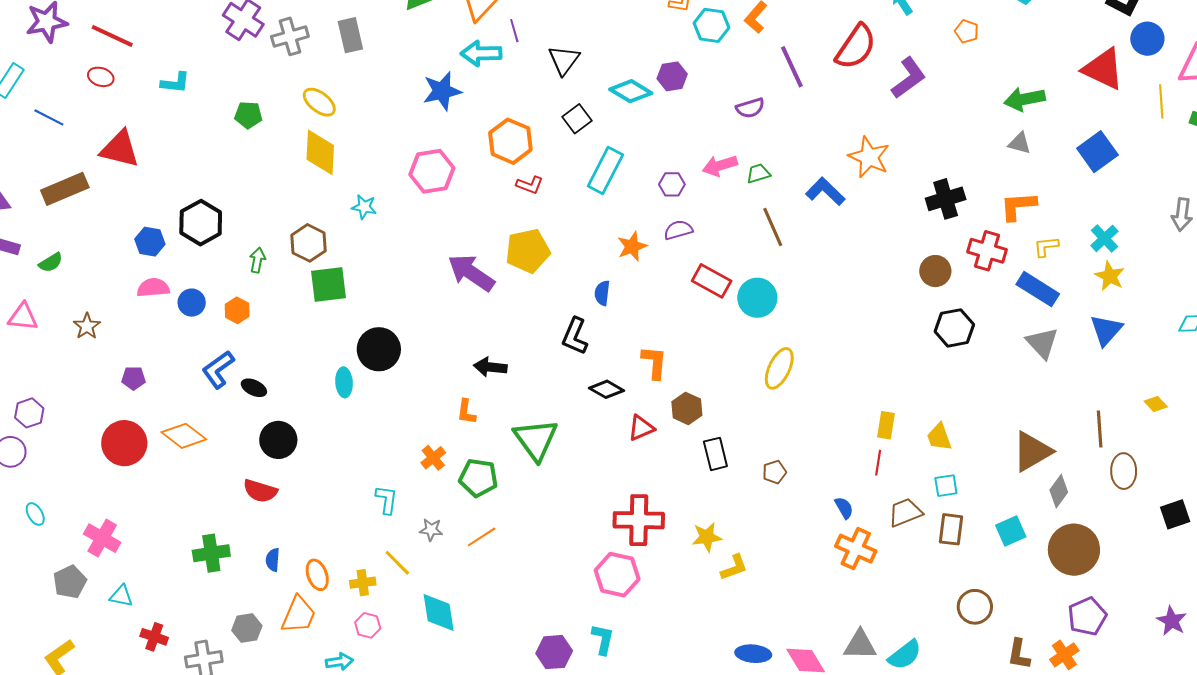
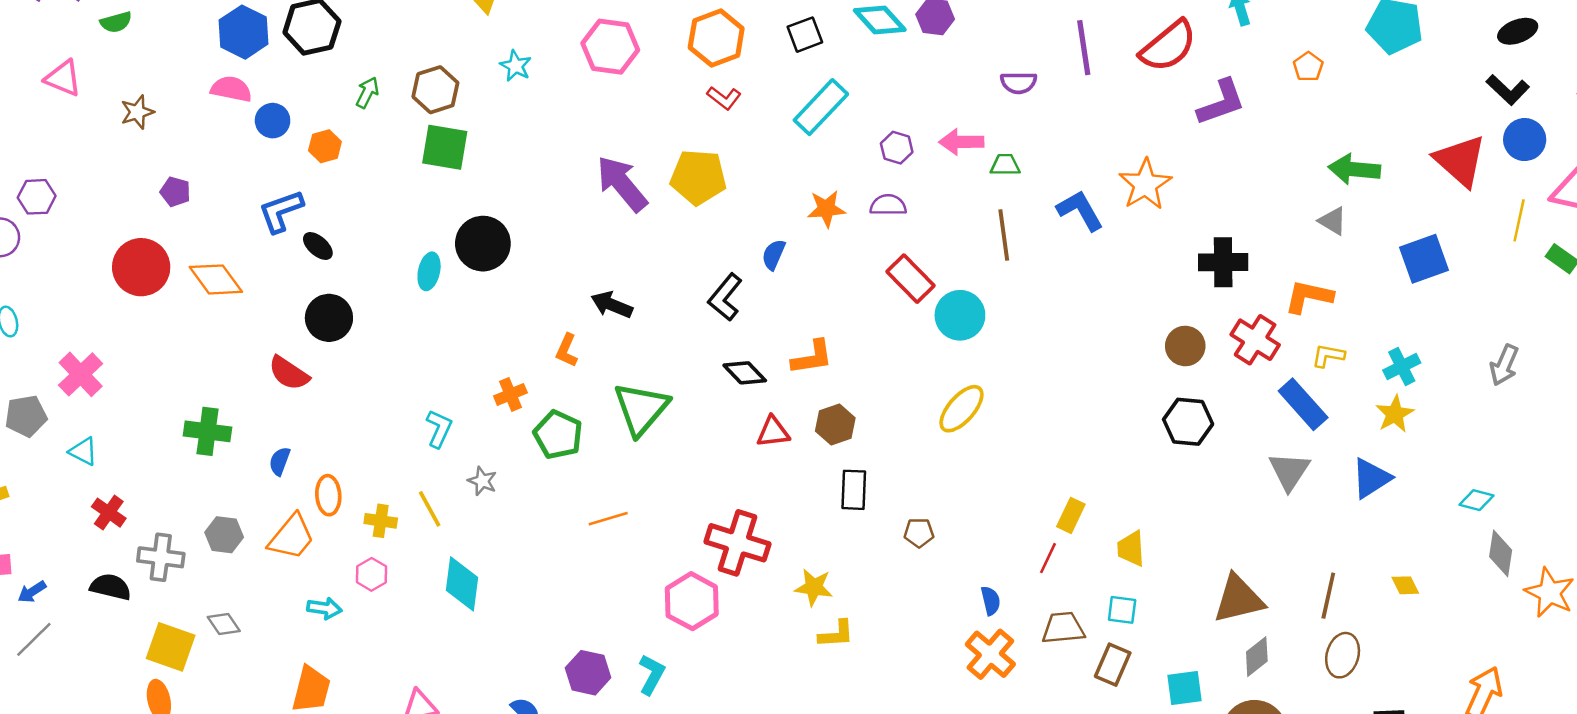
blue hexagon: (150, 242) -> (244, 32), size x1.4
orange L-shape: (654, 363) -> (812, 357), turned 60
orange line: (482, 537) -> (608, 519), moved

